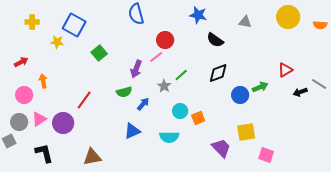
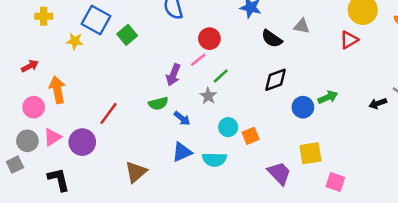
gray triangle: (245, 22) -> (302, 26), moved
green square: (99, 53) -> (127, 35), moved
red triangle: (285, 70) -> (349, 40), moved
green line: (181, 75) -> (221, 76), moved
orange arrow: (43, 81) -> (57, 90), size x1.5
blue arrow: (143, 104) -> (182, 118), turned 88
blue triangle: (132, 131) -> (182, 152), moved
brown triangle: (92, 157) -> (136, 172), moved, turned -30

